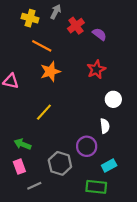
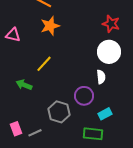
red star: (96, 69) -> (111, 24), moved, turned -30
white circle: (113, 99) -> (109, 52), size x1.5
green arrow: (23, 144) -> (24, 85), moved
pink rectangle: (19, 167) -> (16, 129), moved

